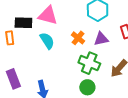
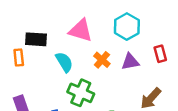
pink triangle: (48, 16) -> (81, 31), moved
green cross: (89, 63) -> (81, 93), moved

